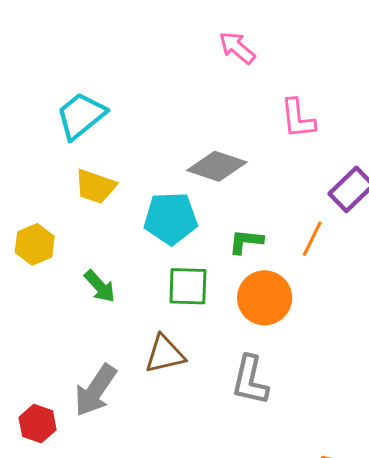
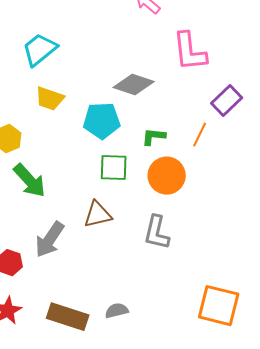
pink L-shape: (298, 119) -> (190, 52), size x1.4
green arrow: (100, 286) -> (30, 181), moved, size x1.5

